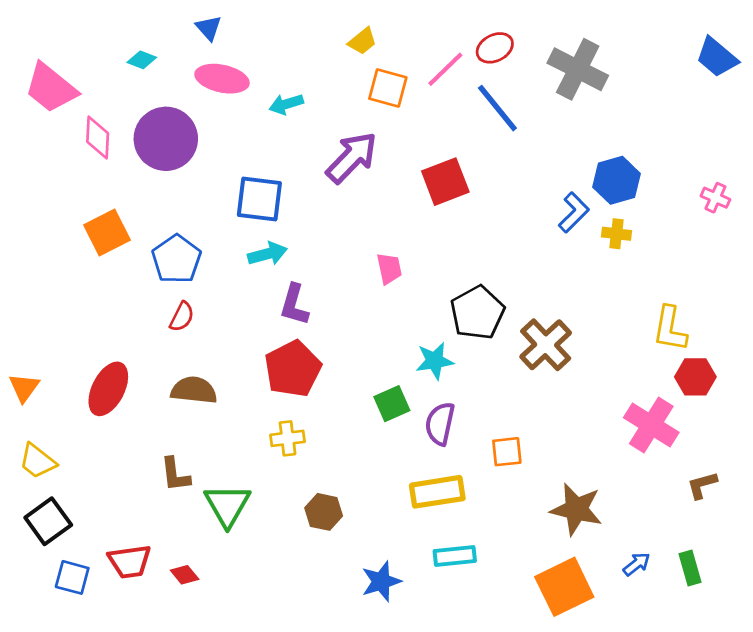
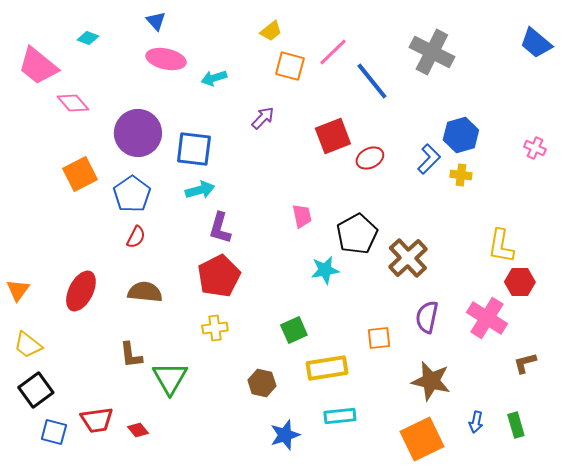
red ellipse: (495, 48) -> (370, 158), moved
cyan diamond: (142, 60) -> (88, 38), moved
pink diamond: (98, 137) -> (73, 103), turned -44
purple circle: (166, 139) -> (138, 133), moved
purple arrow: (352, 158) -> (263, 118), size x0.6
pink trapezoid: (389, 269) -> (302, 216), moved
green square: (392, 404) -> (294, 330), moved
purple semicircle: (440, 424) -> (427, 317), moved
brown hexagon: (324, 512) -> (262, 383), moved
blue arrow: (637, 564) -> (476, 422), turned 140

